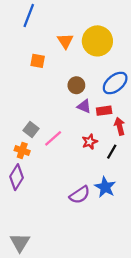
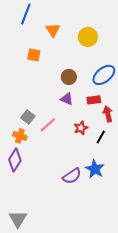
orange triangle: (65, 41) -> (53, 30), moved
yellow circle: (97, 41) -> (88, 37), size x0.7
purple triangle: (84, 106) -> (67, 99), moved

